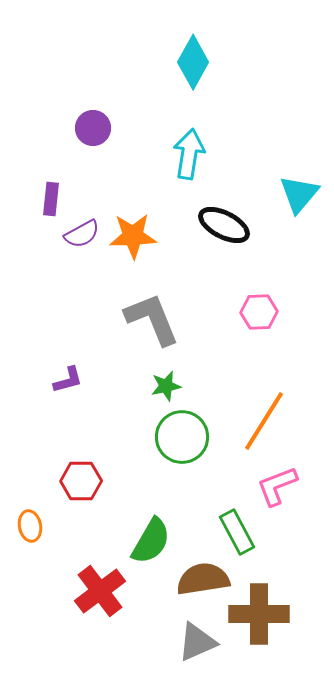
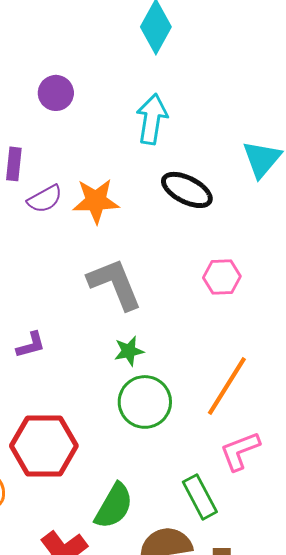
red hexagon: (81, 481) -> (44, 446), size x1.6

